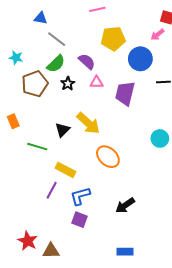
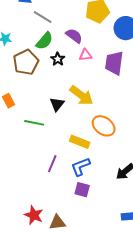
yellow rectangle: (65, 170) -> (80, 142), moved

